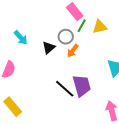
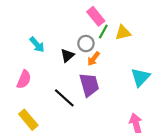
purple trapezoid: (82, 86) -> (89, 85), moved
black line: (65, 89) -> (64, 98), moved

